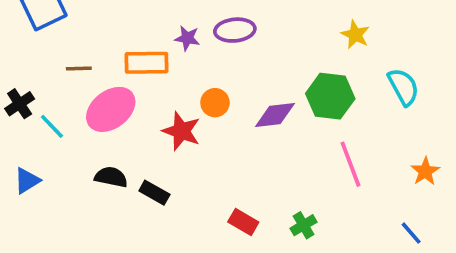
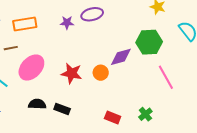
orange rectangle: (146, 63) -> (25, 24), moved
orange circle: (215, 103) -> (101, 73), moved

